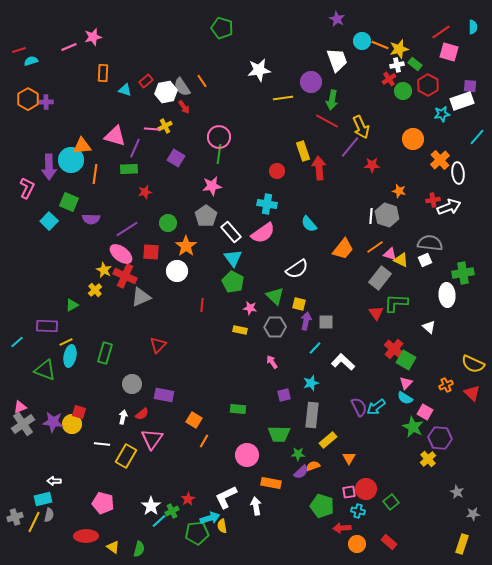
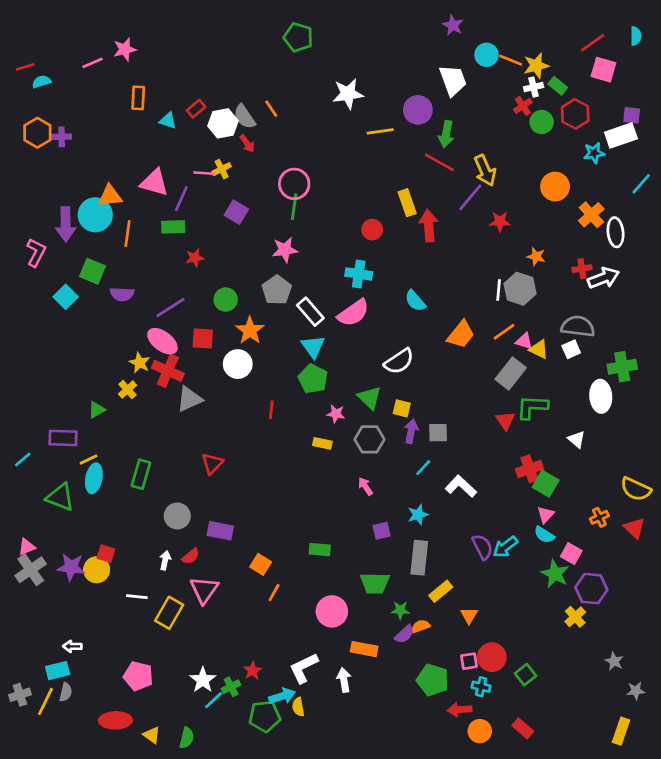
red cross: (394, 349) -> (529, 469), turned 30

